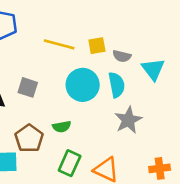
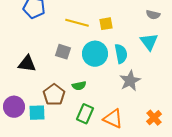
gray semicircle: (122, 56) -> (153, 15), moved
gray square: (28, 87) -> (63, 52), moved
orange cross: (160, 168) -> (154, 118), turned -35

